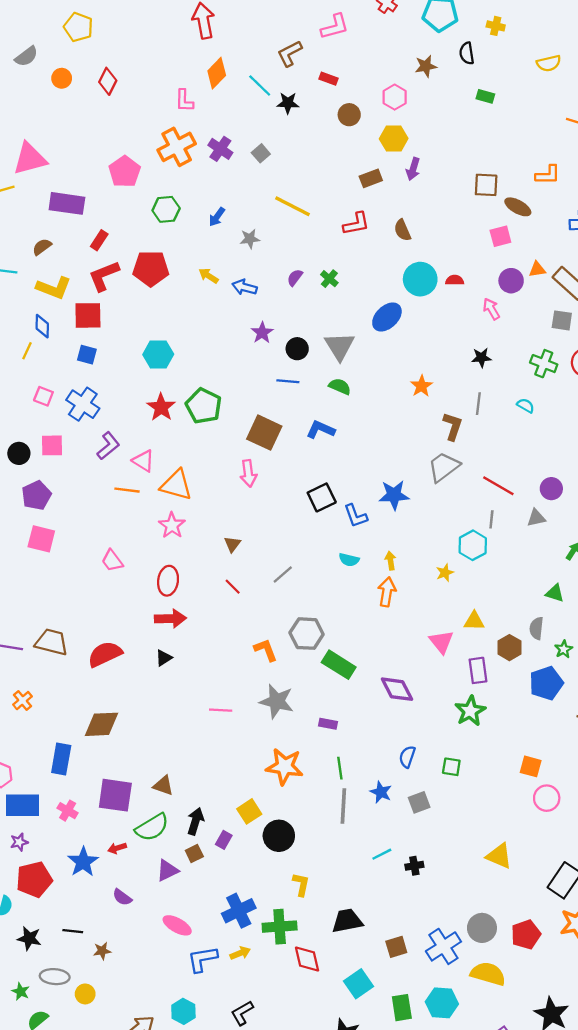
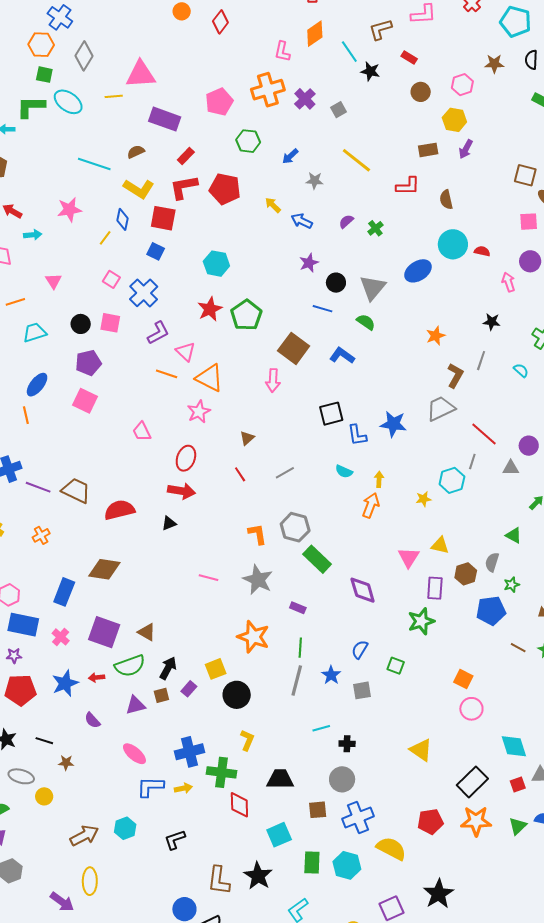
gray circle: (482, 928) -> (342, 779), moved

